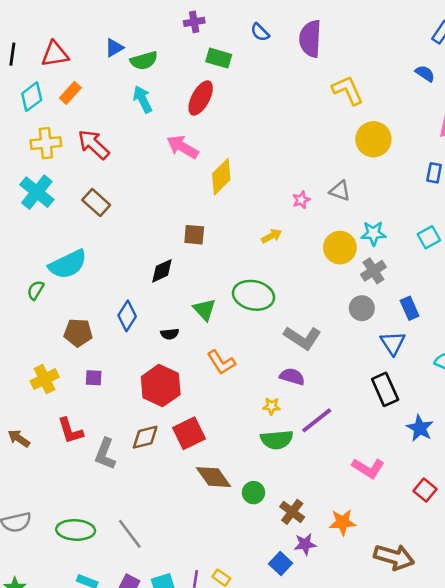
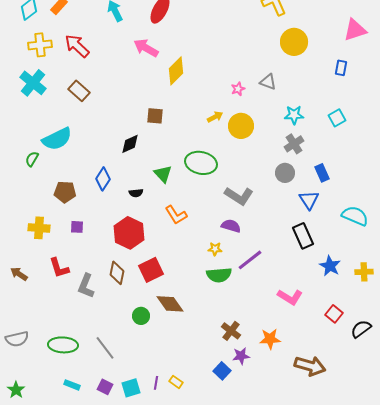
yellow circle: (340, 248) -> (241, 126), moved
yellow cross: (45, 379) -> (39, 228), turned 30
brown diamond: (145, 437) -> (117, 273), turned -65
green circle: (253, 493) -> (141, 316), moved

